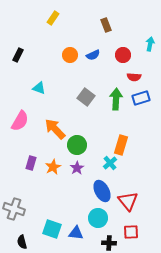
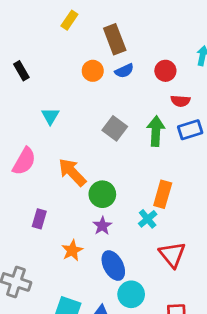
brown rectangle: (106, 25) -> (115, 39), moved, size x1.5
black rectangle: (18, 55) -> (21, 71), turned -56
cyan triangle: (39, 88) -> (50, 116), turned 40
orange star: (53, 167) -> (72, 250), moved
blue ellipse: (102, 191) -> (113, 266), moved
red triangle: (128, 201) -> (172, 255), moved

